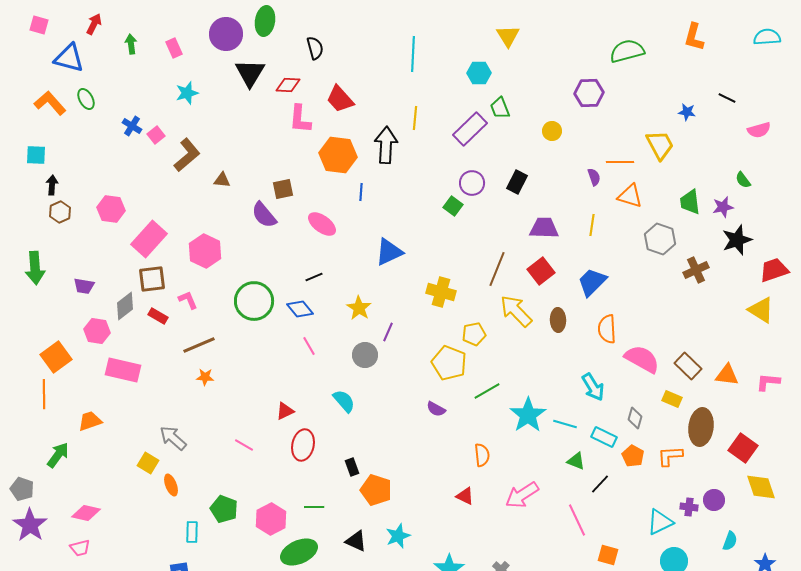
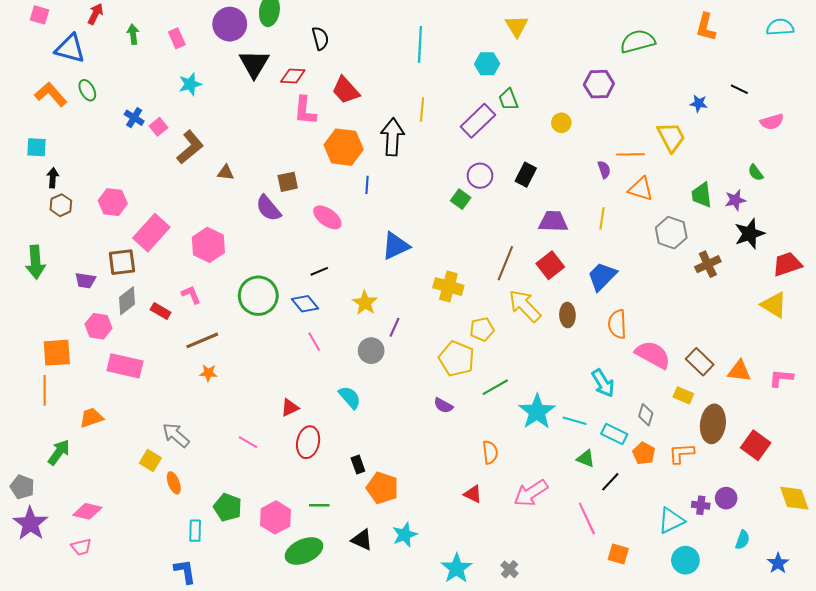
brown square: (152, 279) -> (122, 262), moved
orange square: (56, 357) -> (57, 353), turned 32
yellow diamond: (761, 487) -> (794, 498), moved

